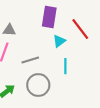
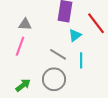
gray line: (30, 60) -> (58, 54), moved, turned 48

